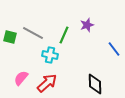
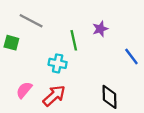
gray line: (33, 33) -> (31, 21), moved
green line: (64, 35) -> (74, 40), turned -36

